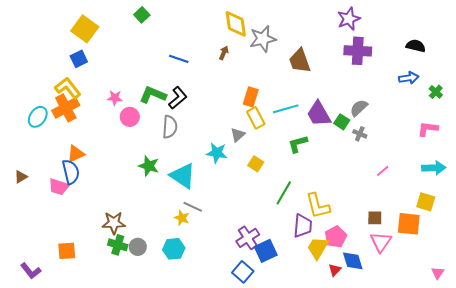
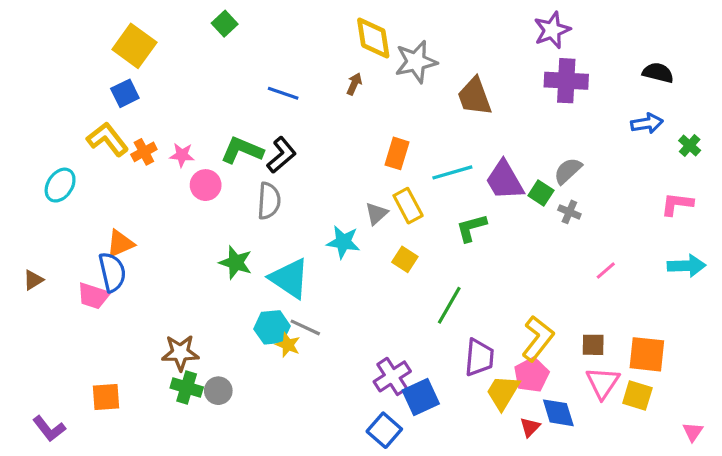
orange cross: (66, 108) -> (144, 152), moved, size x0.6
yellow rectangle: (256, 118) -> (408, 206), moved
yellow square: (426, 202) -> (637, 395), moved
yellow L-shape: (318, 206) -> (538, 338), moved, turned -128
cyan hexagon: (174, 249) -> (272, 327), moved

